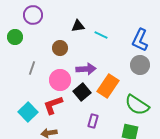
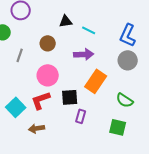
gray line: (32, 68) -> (20, 55), moved
purple arrow: (86, 69) -> (84, 54), moved
black square: (82, 92) -> (70, 97), moved, turned 36
green semicircle: (137, 105) -> (125, 100), size x0.7

